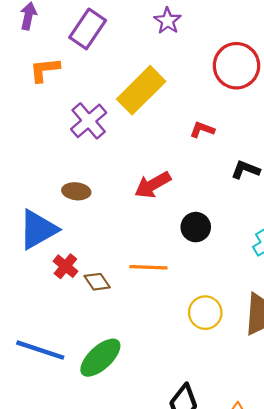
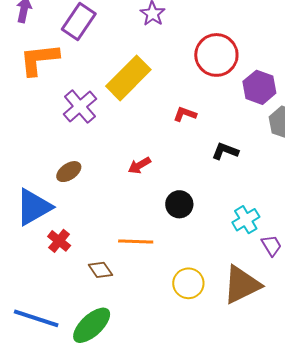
orange L-shape: (45, 70) -> (39, 59), size x1.4
red arrow: (153, 185) -> (139, 165), size x0.7
brown ellipse: (76, 191) -> (69, 172), turned -40
brown diamond: (97, 282) -> (100, 270), moved

